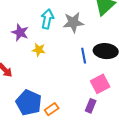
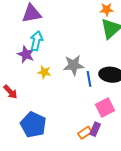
cyan arrow: (47, 19) -> (36, 41), moved
gray star: (73, 22) -> (74, 65), moved
orange rectangle: (52, 109) -> (85, 133), moved

